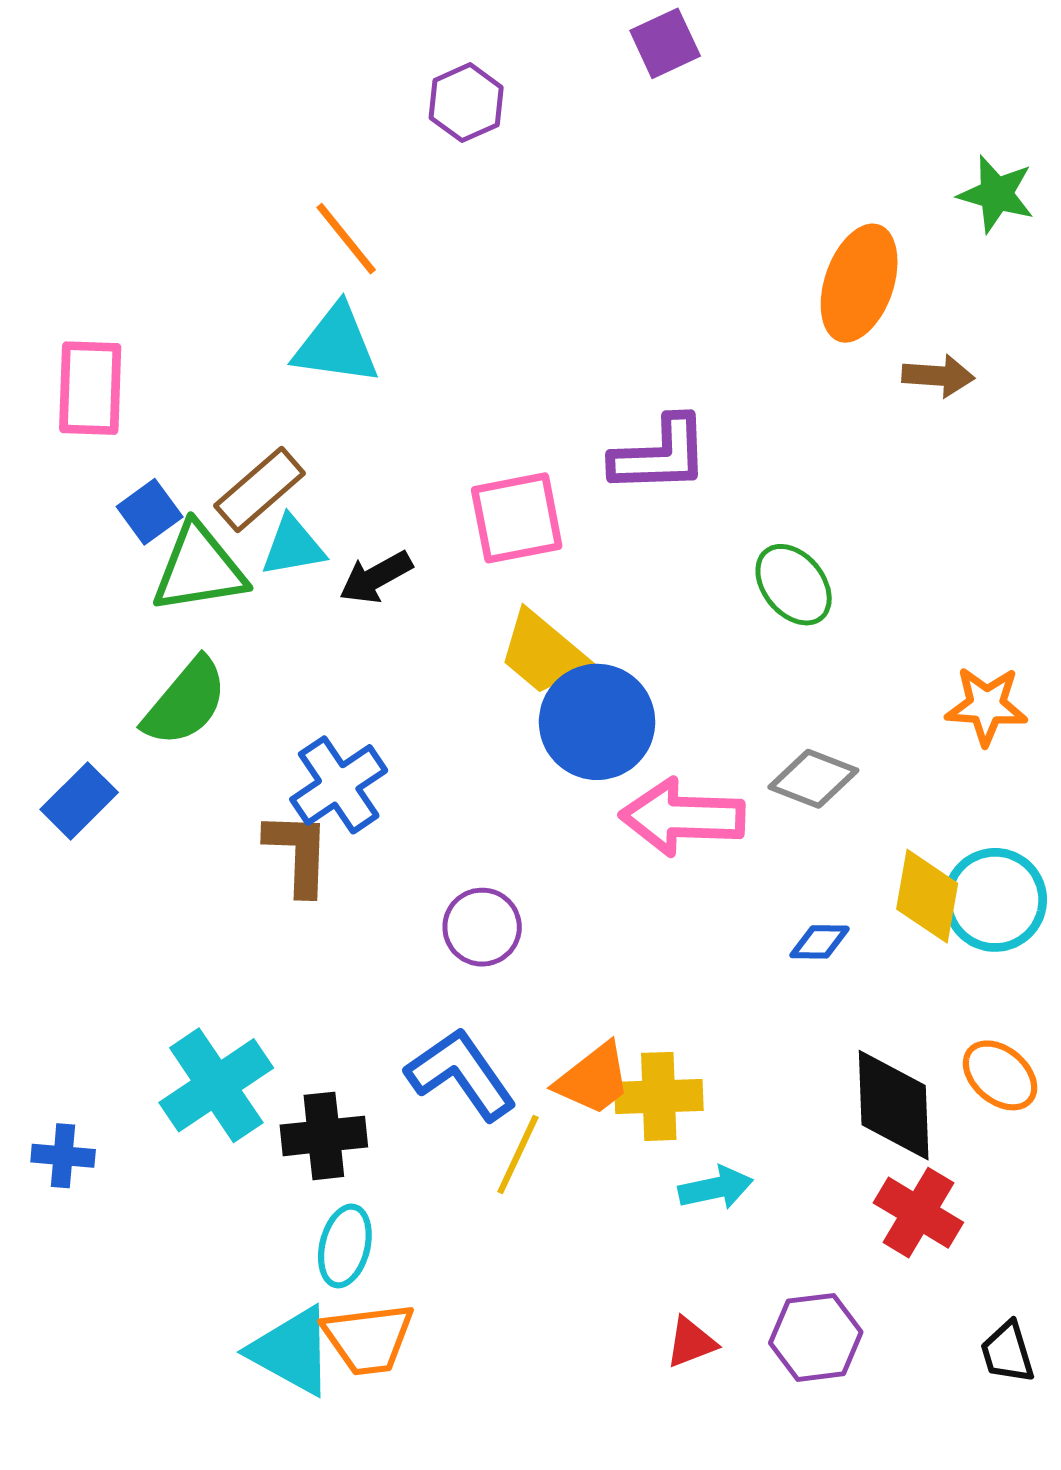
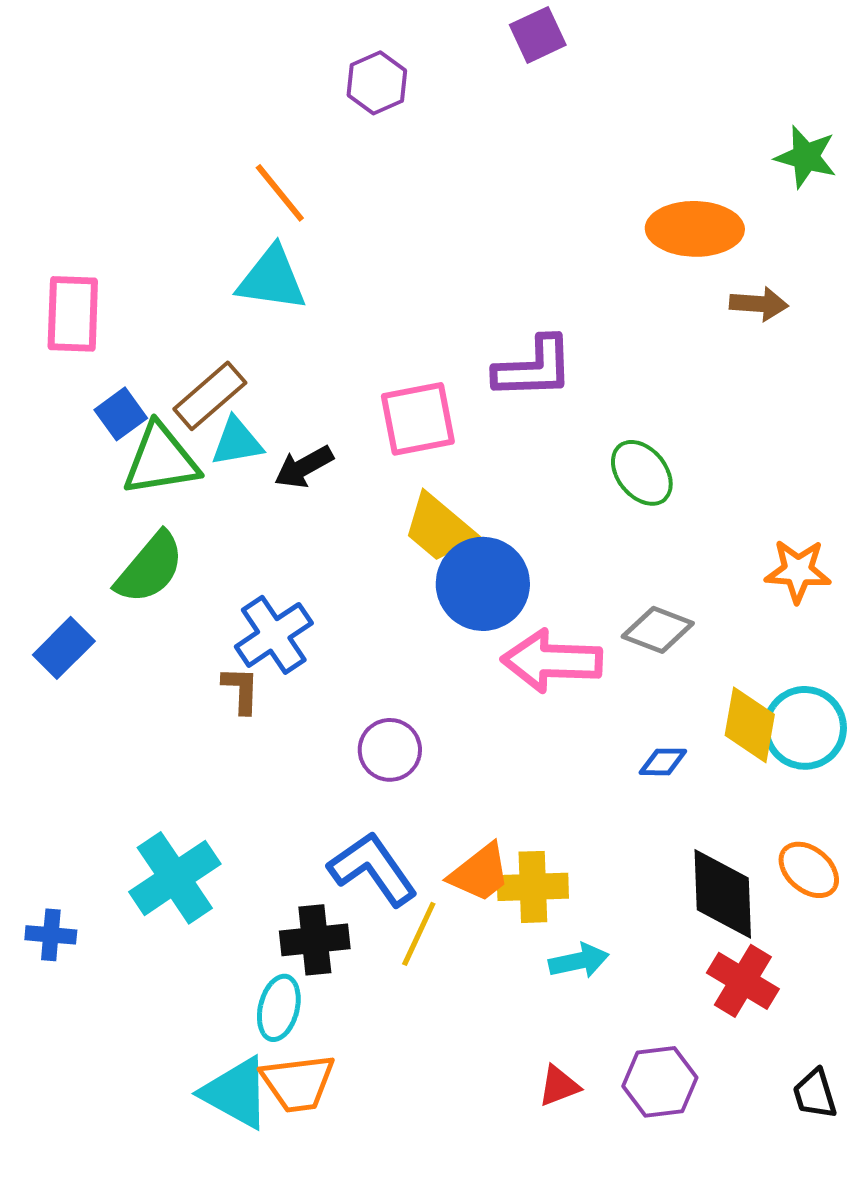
orange ellipse: (859, 283) -> (695, 229), turned 72
brown L-shape: (298, 853) -> (241, 690), size x0.7
black cross: (324, 1136) -> (315, 940), moved

